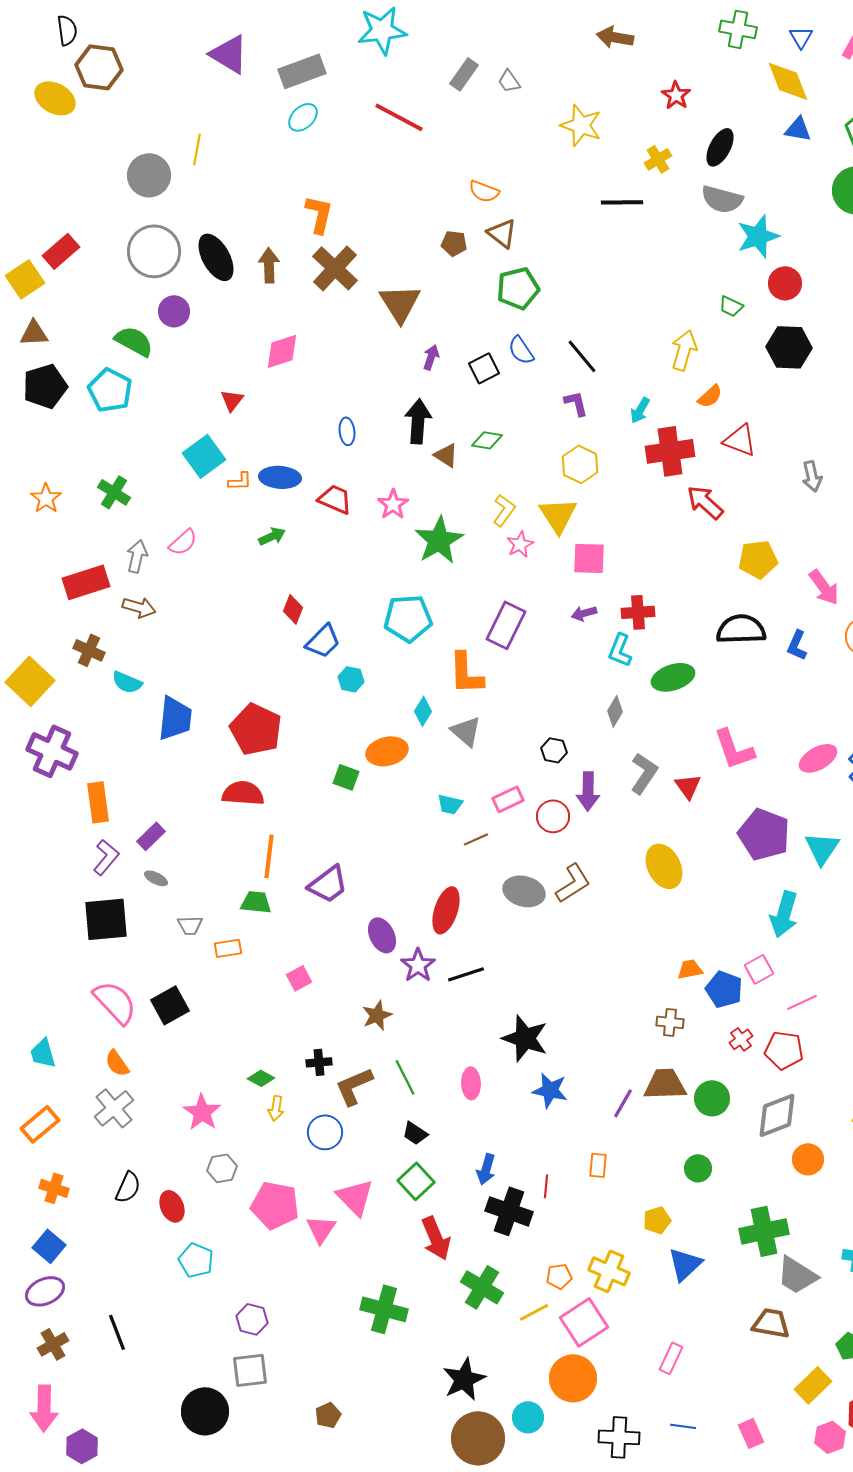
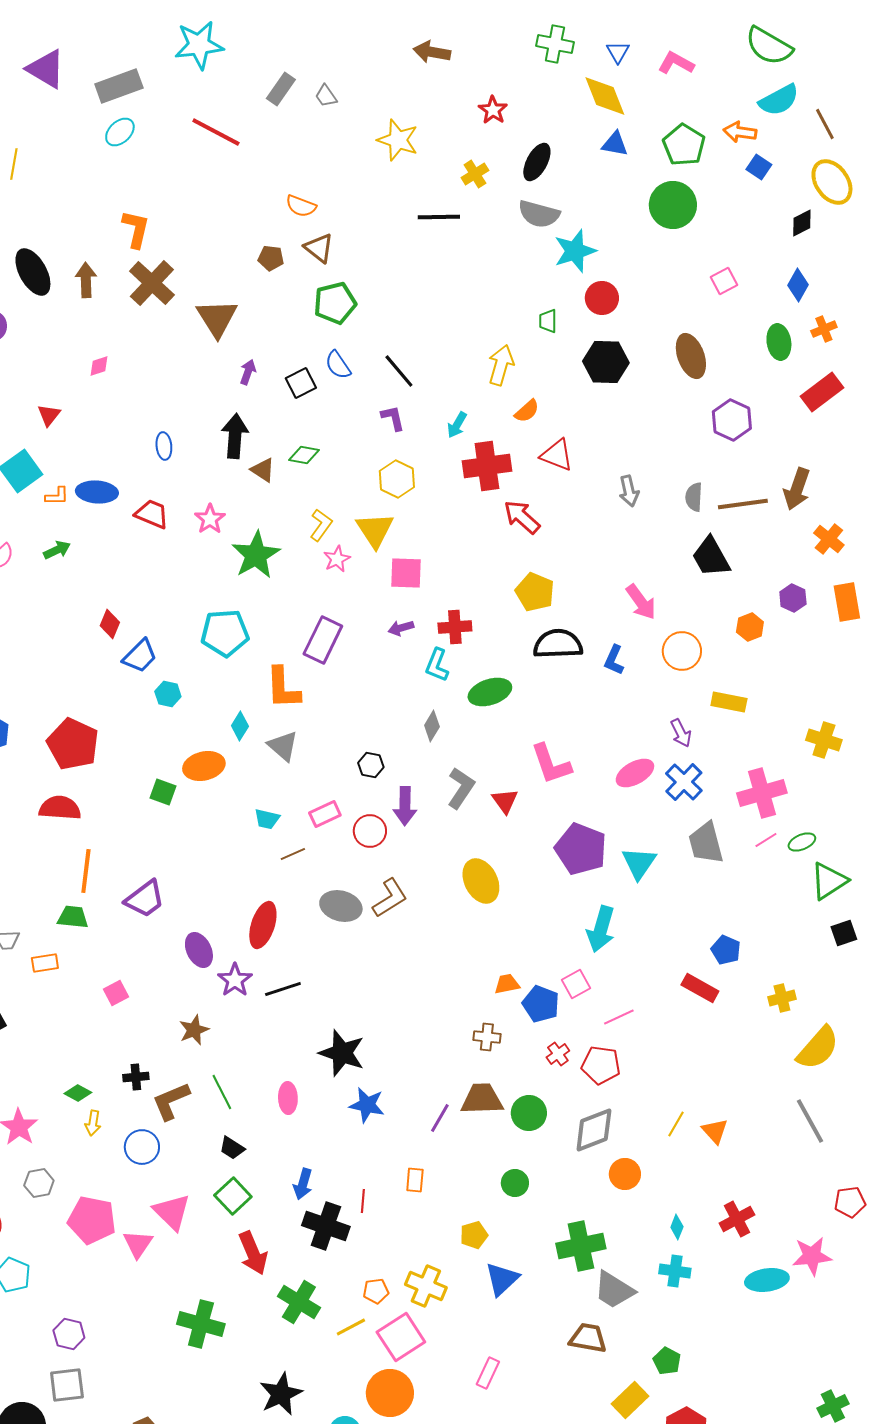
green trapezoid: (731, 306) -> (548, 321), turned 65
pink diamond: (282, 351) -> (99, 366), size x0.6
green arrow: (272, 536) -> (57, 550), moved
yellow pentagon: (758, 559) -> (535, 592), moved, turned 30

